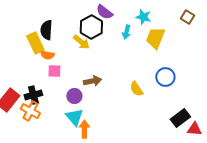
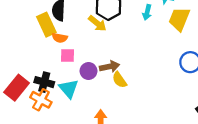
yellow semicircle: (136, 89) -> (119, 80), moved
black cross: (33, 95) -> (44, 82), turned 30
purple circle: (74, 96) -> (88, 71), moved
cyan triangle: (74, 117) -> (69, 89), moved

